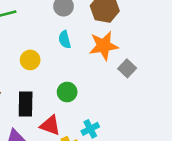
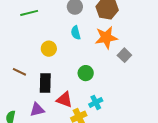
green circle: (67, 92) -> (86, 73), moved

